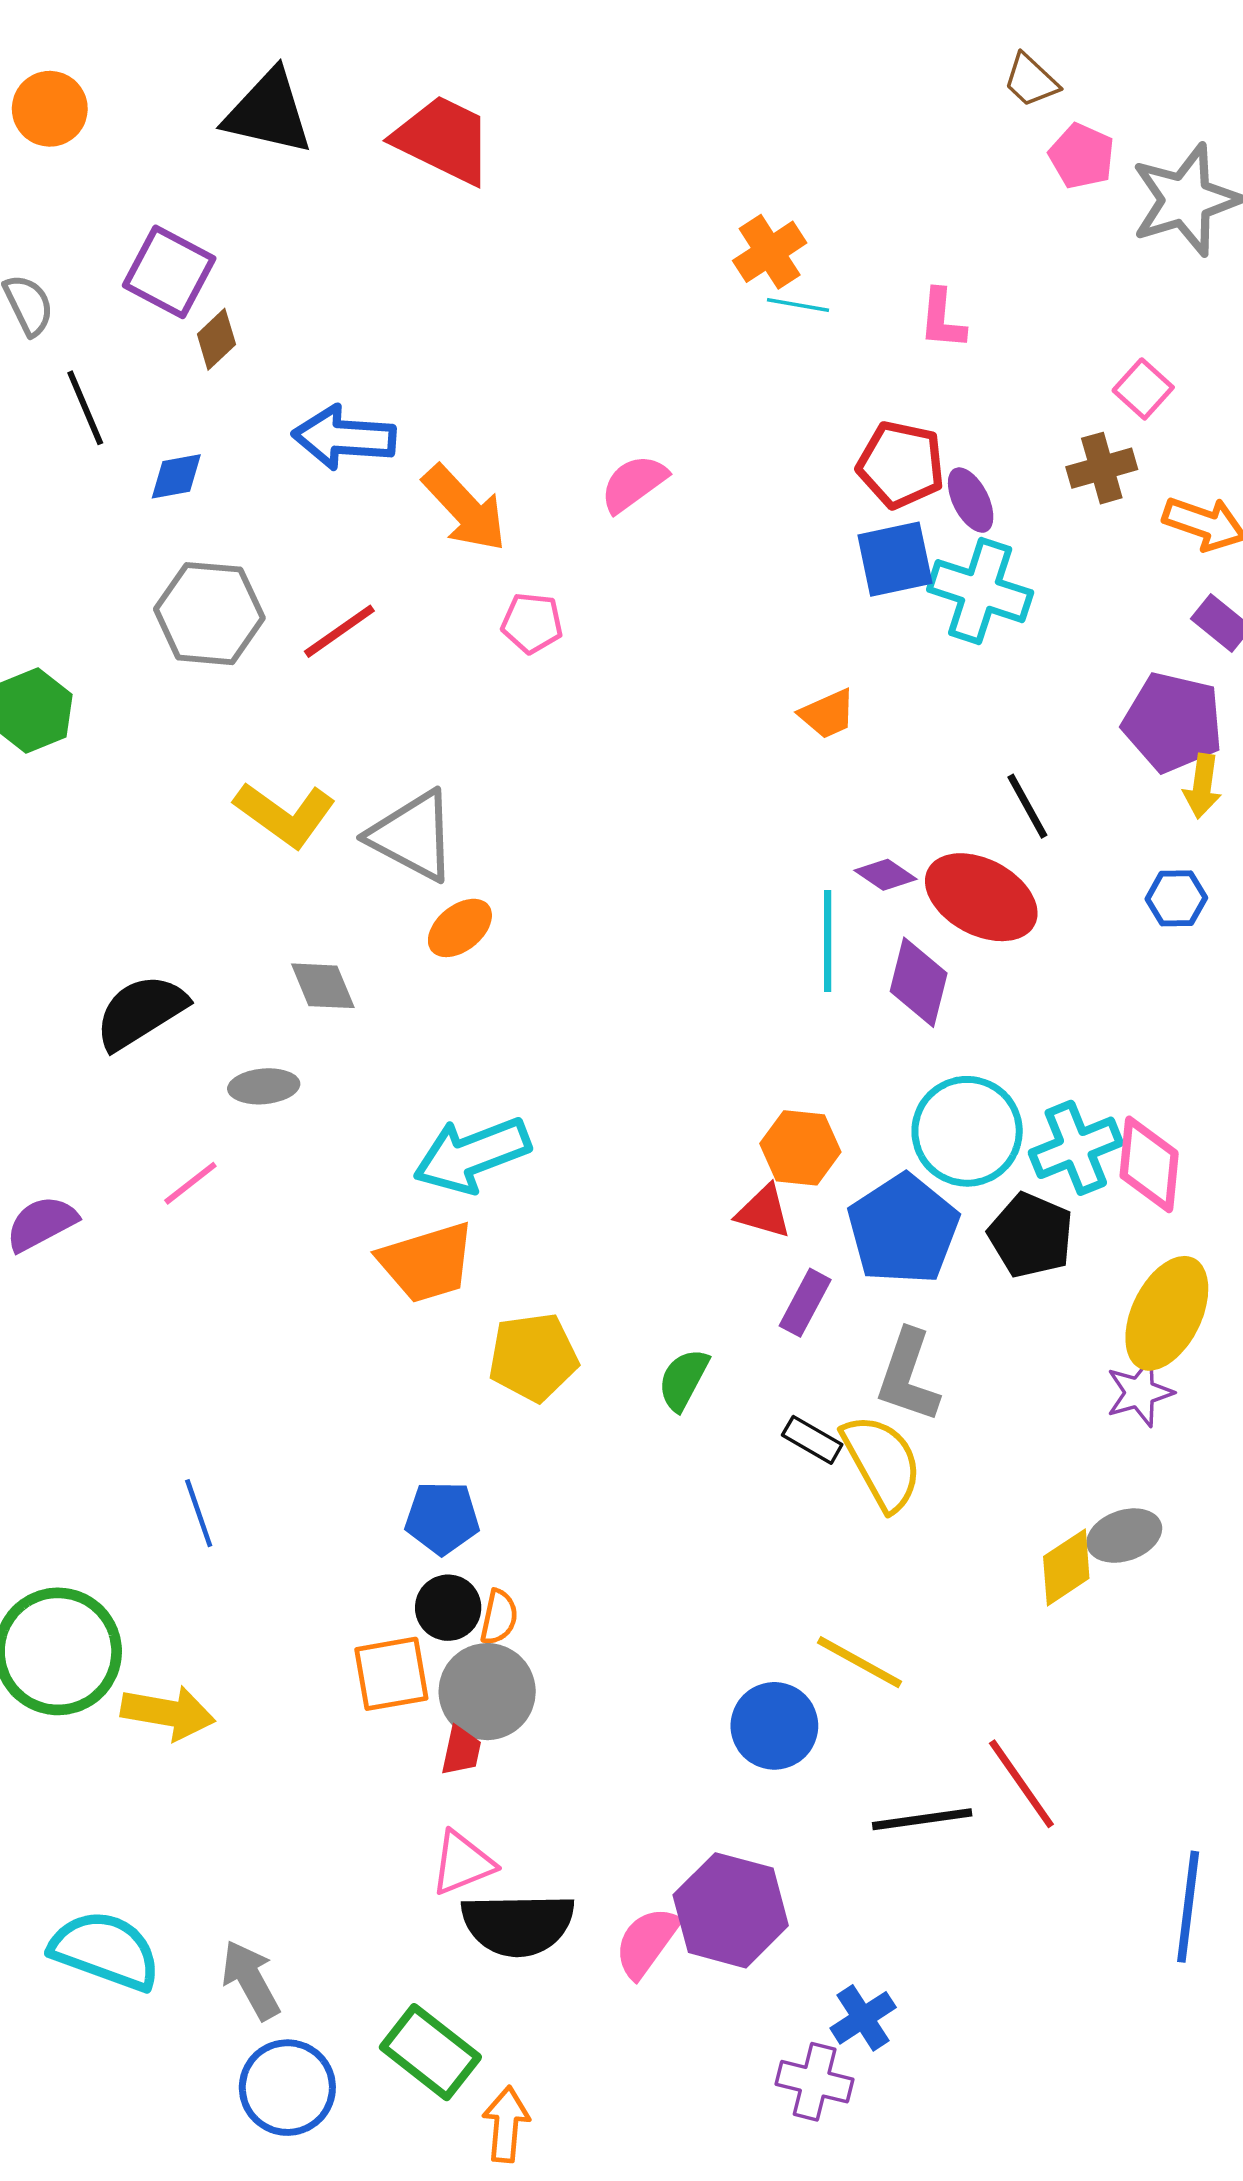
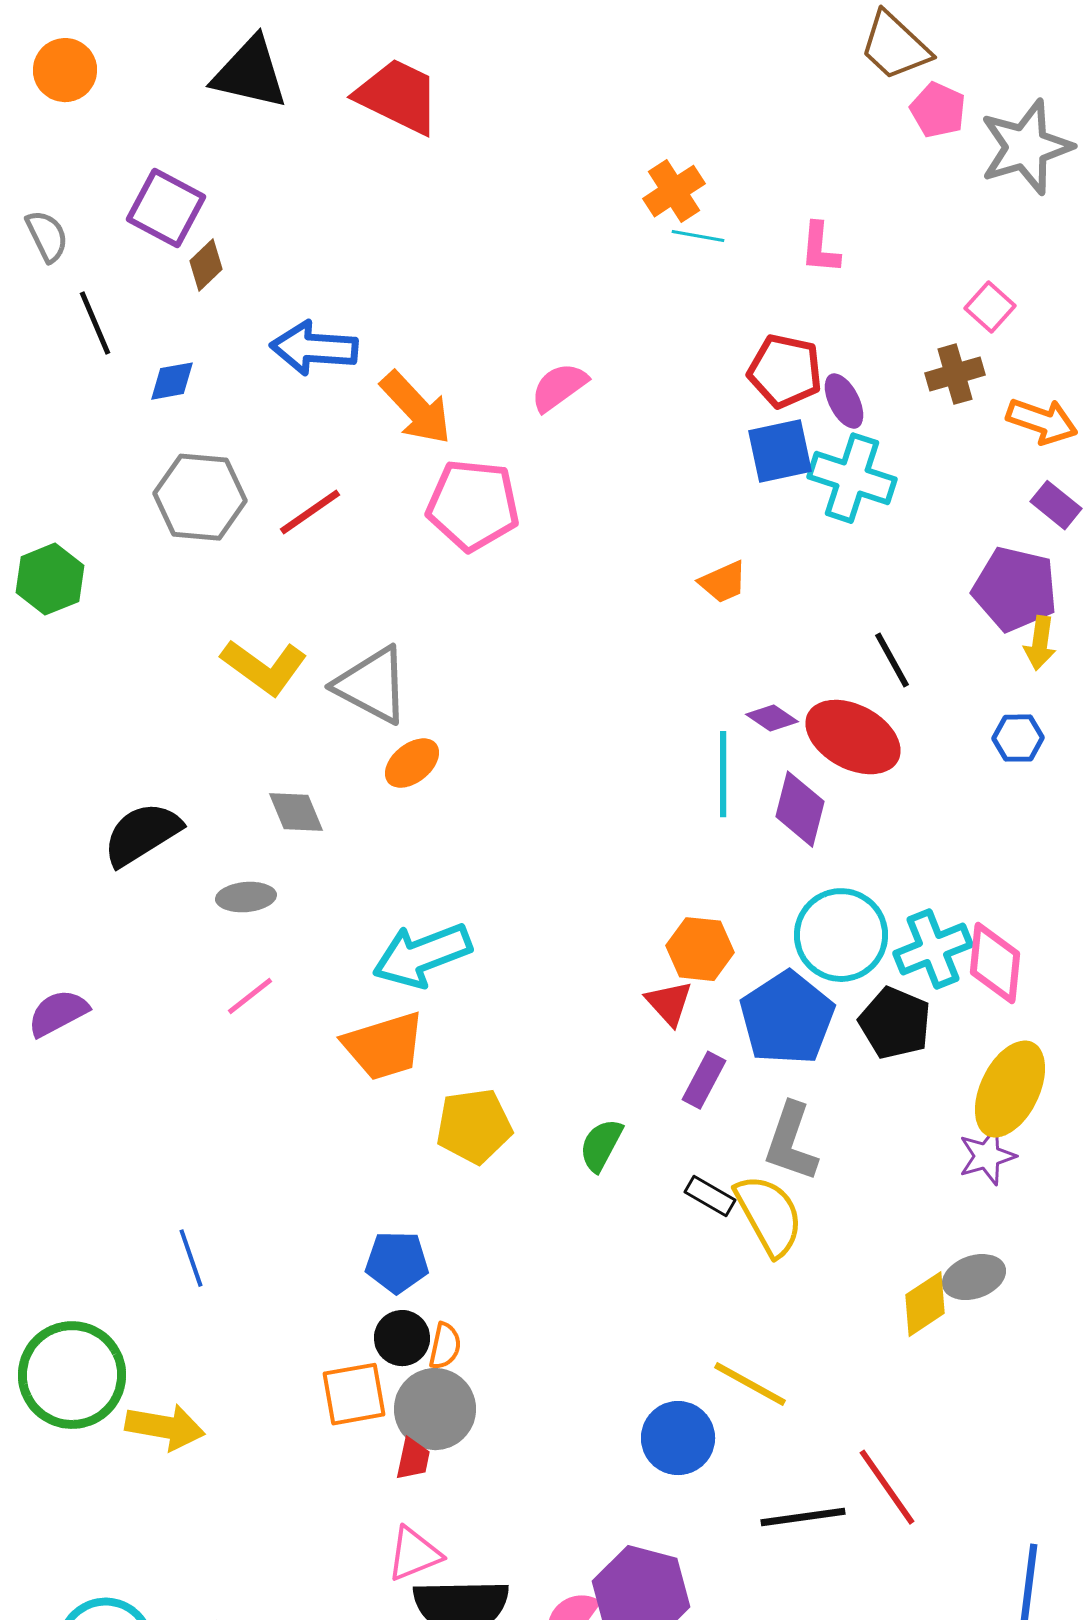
brown trapezoid: (1031, 80) -> (895, 46), size x1.5
pink pentagon: (532, 623) -> (473, 505), size x1.8
pink line: (190, 1183) -> (250, 996), moved
red triangle: (764, 1212) -> (669, 1003), turned 32

